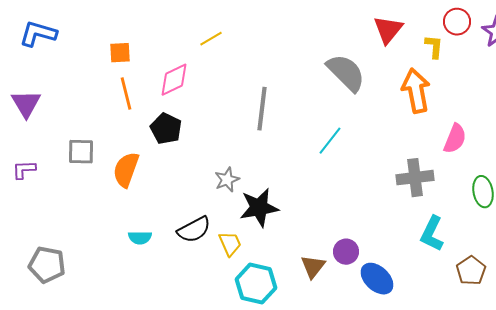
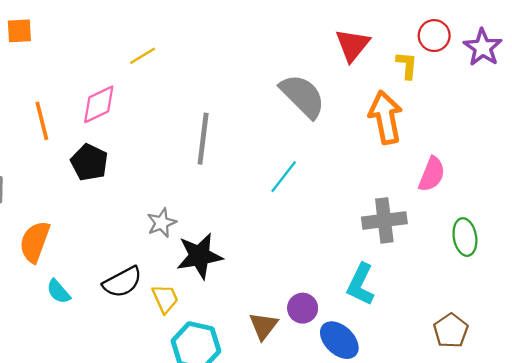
orange square: (120, 53) -> (19, 31), moved
orange semicircle: (126, 170) -> (35, 242), moved
cyan L-shape: (432, 234) -> (361, 284), moved
cyan semicircle: (140, 238) -> (58, 292), turned 50

